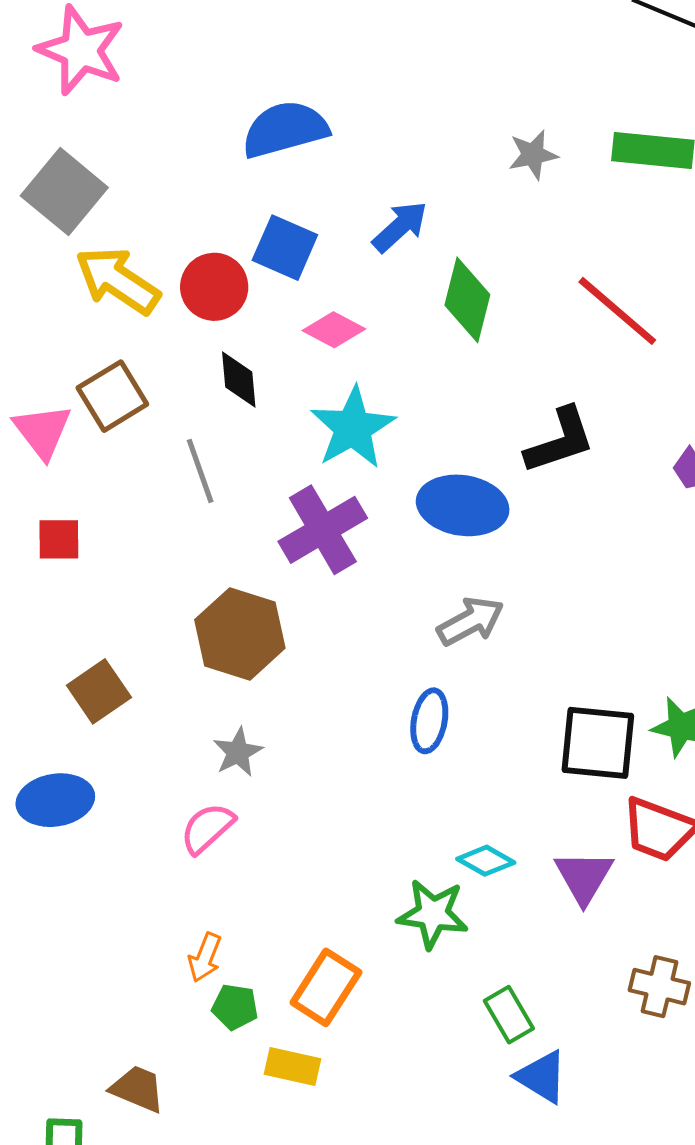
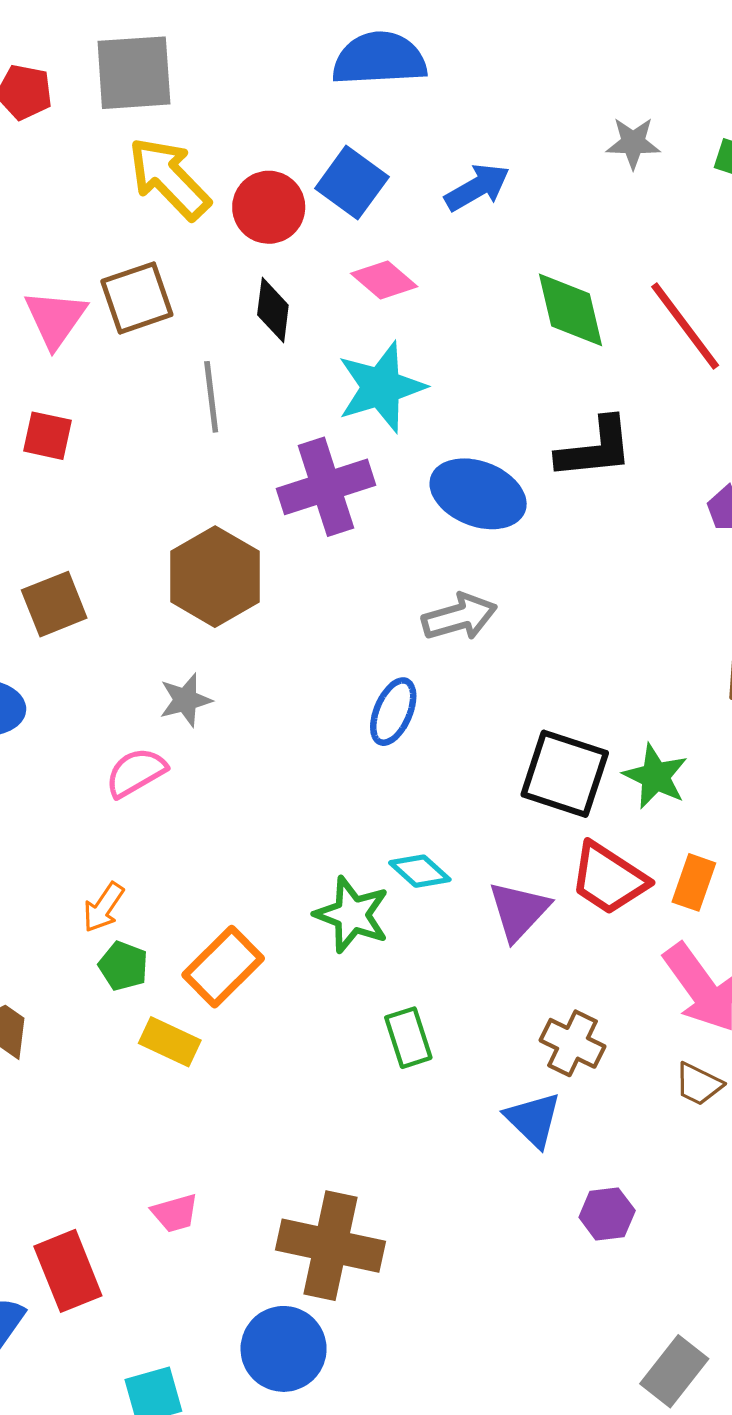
gray square: (64, 192) -> (134, 73), turned 34
green diamond: (467, 300) -> (571, 310), moved, turned -40
blue triangle: (542, 1077) -> (533, 1120), moved

